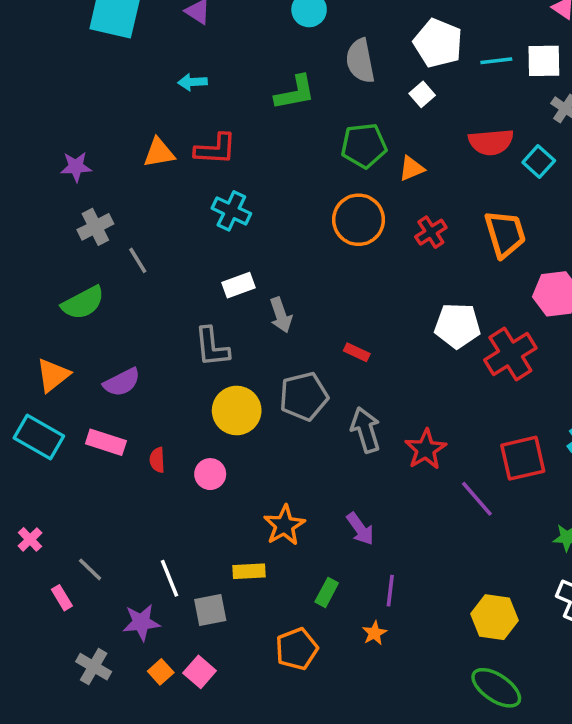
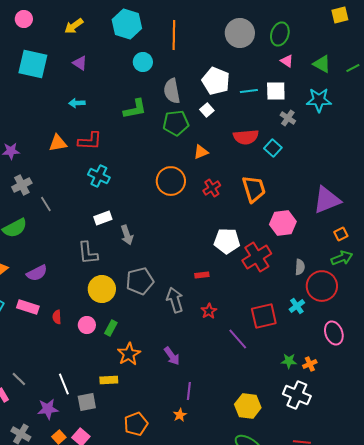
green pentagon: (364, 146) -> (176, 123), moved
red rectangle: (357, 352) -> (202, 275), moved, turned -32
red star: (426, 449) -> (209, 311), size x0.7
green rectangle: (327, 592) -> (111, 328), moved

